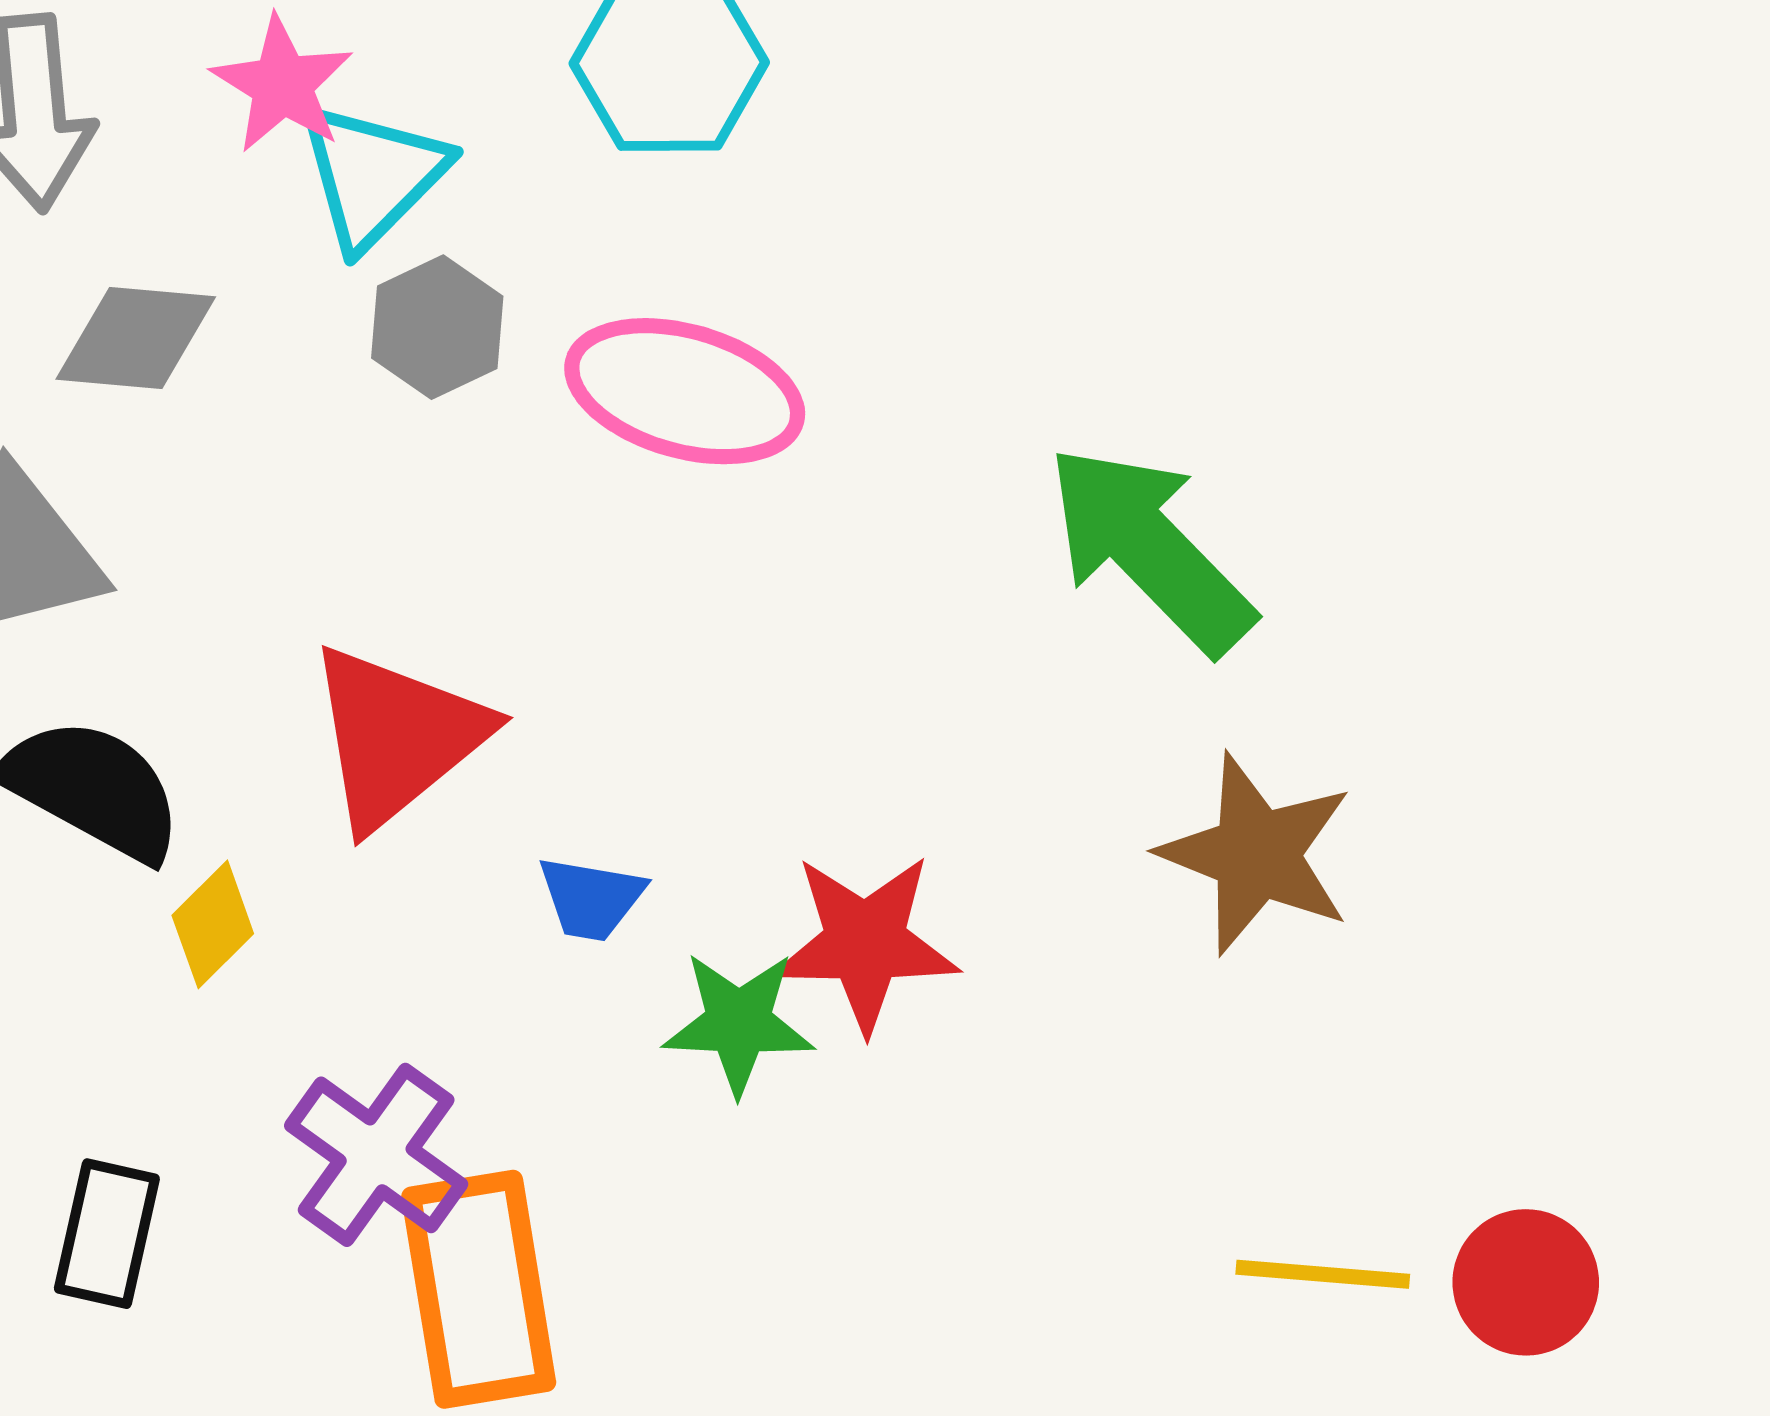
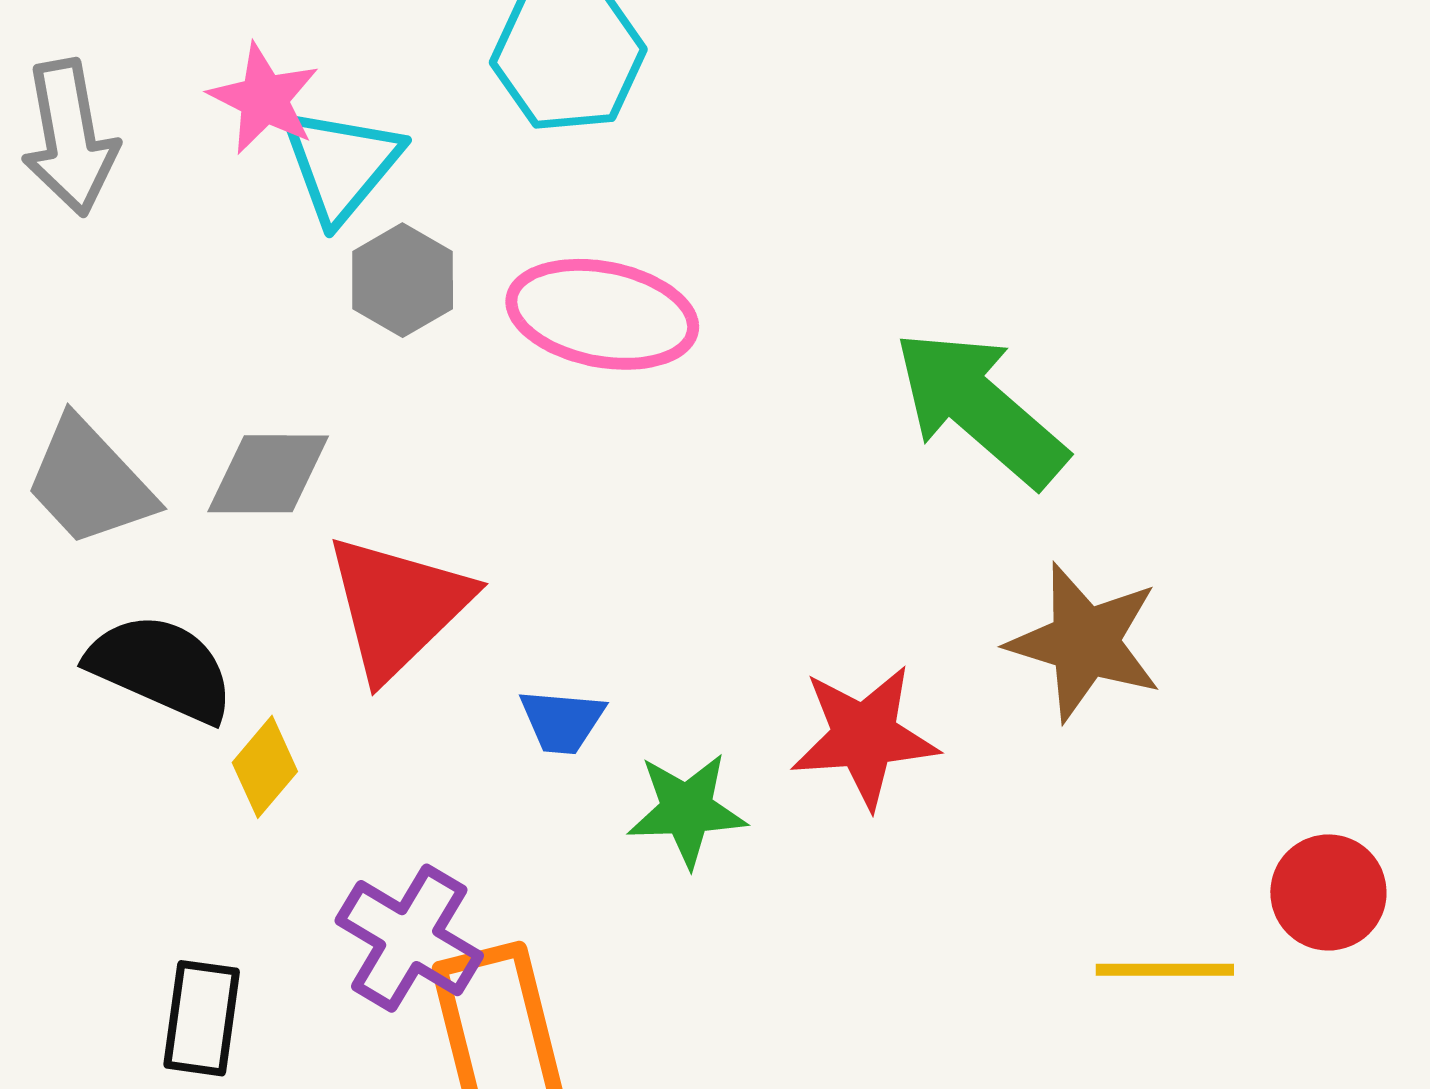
gray diamond: (136, 338) -> (268, 474), moved
red star: (865, 943) -> (864, 736), moved
red circle: (1526, 1282) -> (1328, 892), moved

